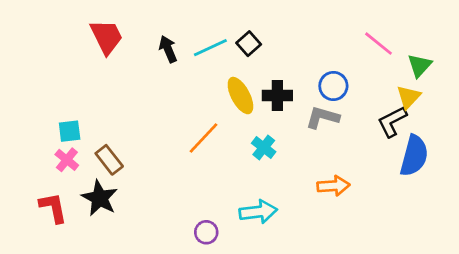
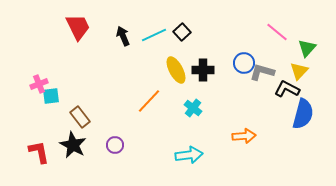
gray L-shape: (322, 117) -> (262, 72), moved
black L-shape: (392, 122) -> (287, 89), turned 55
pink cross: (67, 160) -> (39, 84), moved, turned 30
purple circle: (206, 232) -> (115, 145), moved

